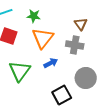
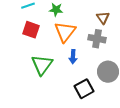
blue arrow: (51, 63) -> (73, 57), turned 120

